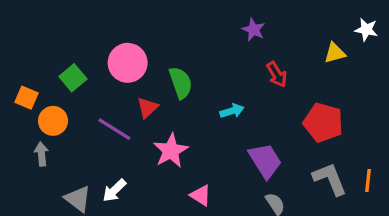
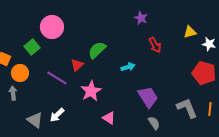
white star: (366, 30) -> (209, 44), moved
pink circle: (128, 63) -> (52, 27), moved
green semicircle: (181, 83) -> (97, 50), turned -114
red pentagon: (323, 123) -> (204, 73), moved

